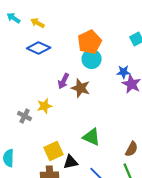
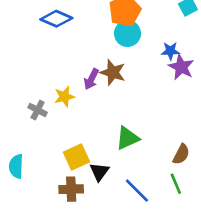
purple arrow: (64, 81) -> (91, 79), moved
green triangle: (92, 137) -> (128, 138), turned -48
black triangle: (71, 162) -> (99, 172), turned -42

